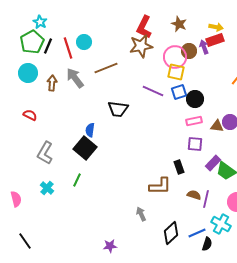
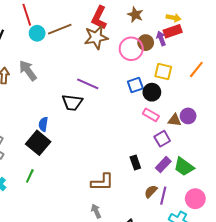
red line: (68, 48) -> (27, 15), moved
brown line: (106, 68) -> (60, 29), moved
yellow square: (176, 72) -> (163, 72), moved
purple line: (153, 91) -> (88, 84), moved
pink rectangle: (194, 121) -> (151, 115), turned 42
purple square: (195, 144) -> (162, 139), moved, turned -35
purple rectangle: (213, 163) -> (163, 165), moved
brown L-shape: (160, 186) -> (102, 182), moved
brown semicircle: (194, 195) -> (151, 191), turned -64

